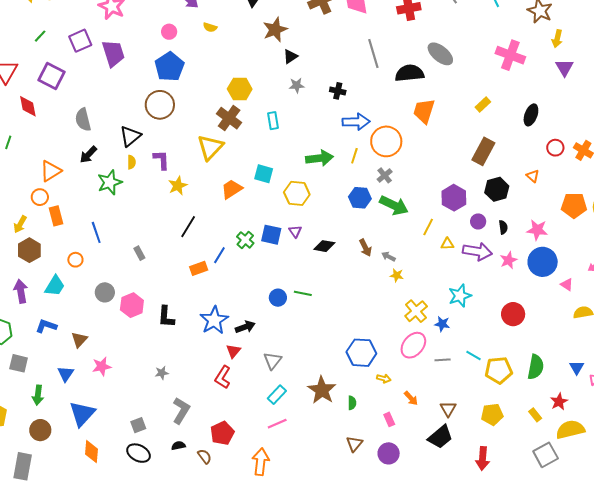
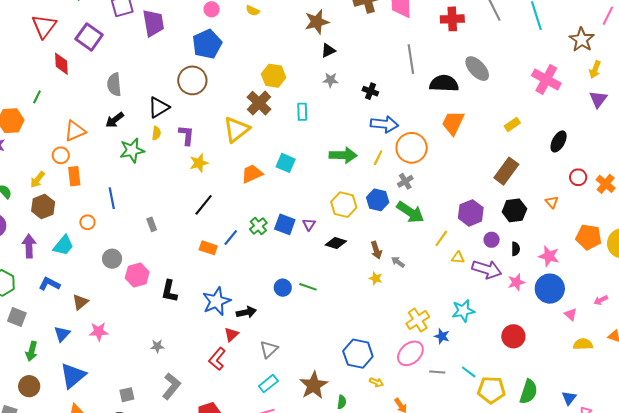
yellow hexagon: (297, 193) -> (344, 205), moved
orange rectangle: (199, 268) -> (208, 248), turned 30
yellow star: (397, 275) -> (376, 278), moved

